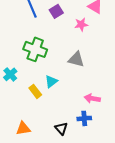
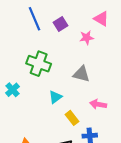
yellow rectangle: (35, 91) -> (72, 118), moved
pink arrow: (92, 98) -> (98, 104), moved

